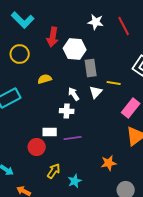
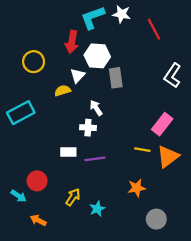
cyan L-shape: (23, 20) -> (93, 18), moved, turned 115
white star: (96, 22) -> (122, 14), moved
yellow line: (114, 83) -> (142, 150), moved
white triangle: (96, 92) -> (78, 76), moved
red circle: (37, 147) -> (37, 181), moved

